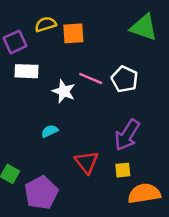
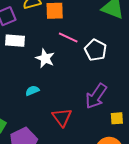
pink line: (91, 79) -> (68, 38), moved
yellow square: (123, 170) -> (117, 118), moved

